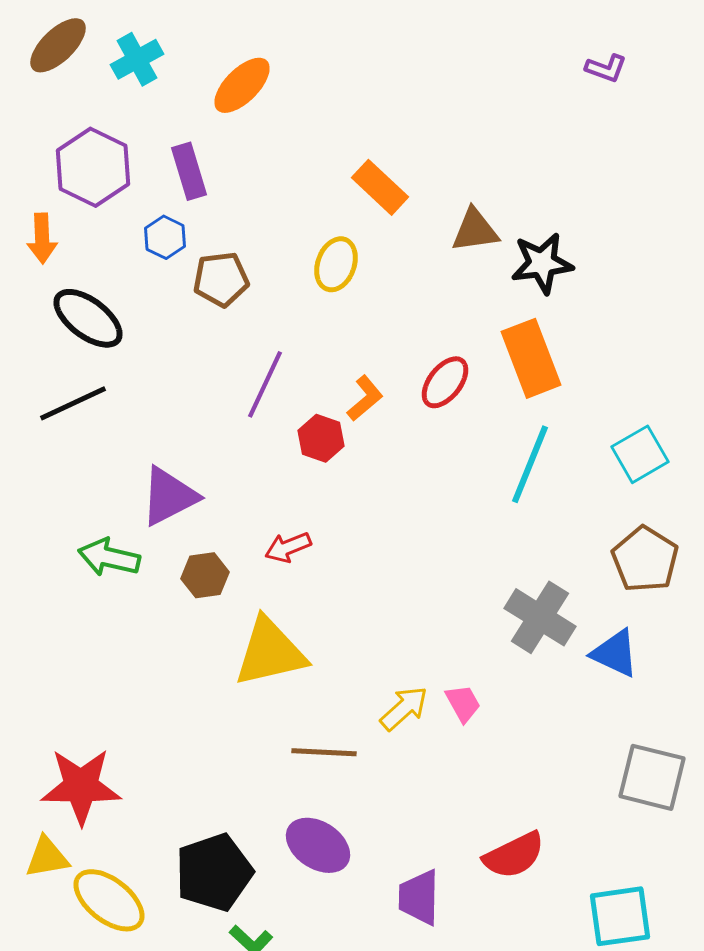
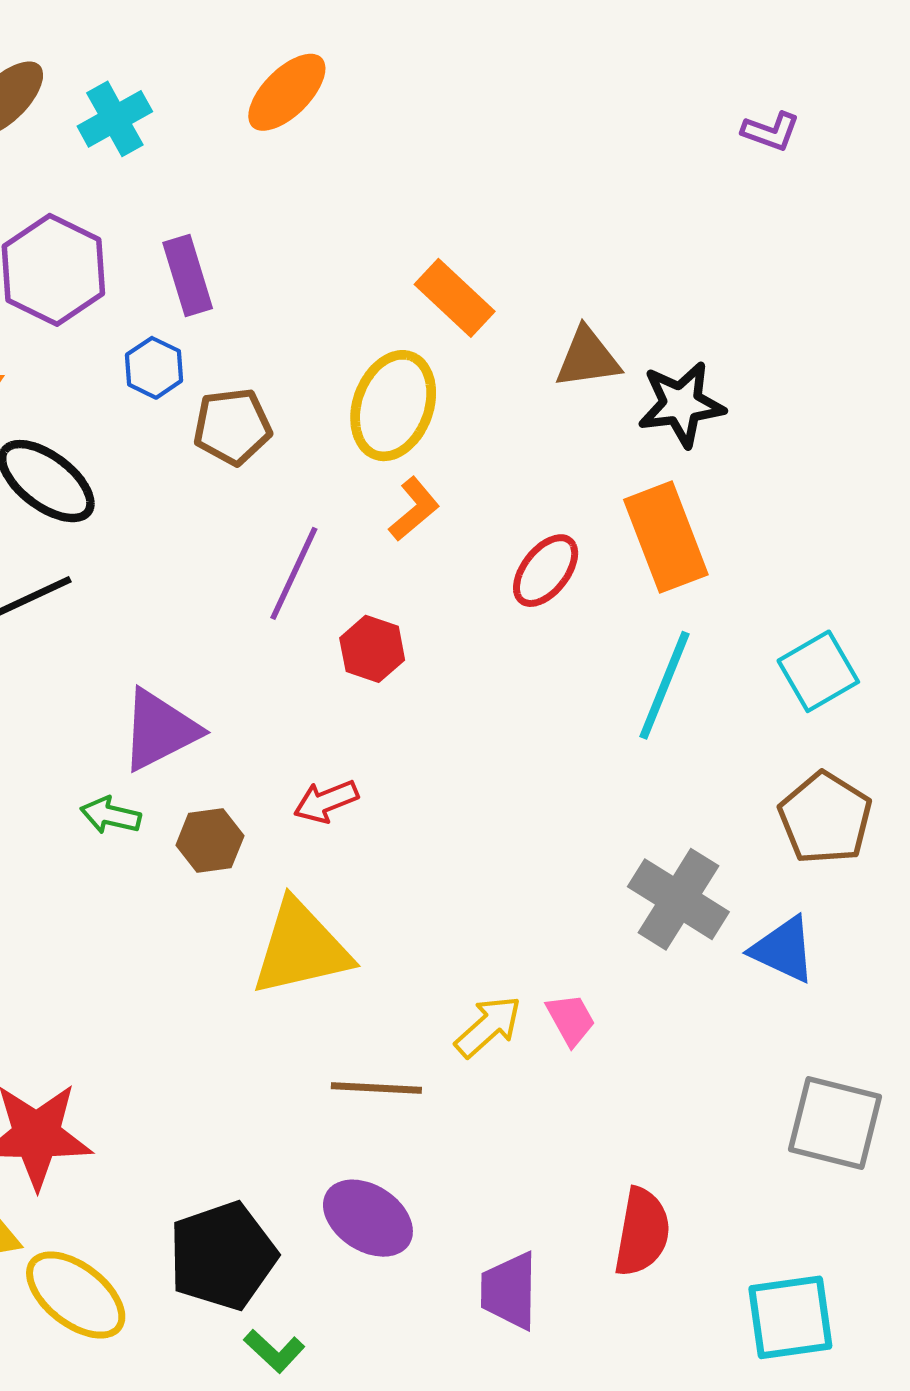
orange ellipse: (242, 85) -> (287, 92), moved
yellow ellipse: (336, 264) -> (393, 406), size x1.4
orange L-shape: (365, 398) -> (414, 509), moved
green arrow: (109, 557) -> (111, 815), moved, size x0.7
red semicircle: (514, 855) -> (642, 1232), turned -54

